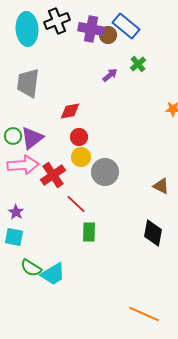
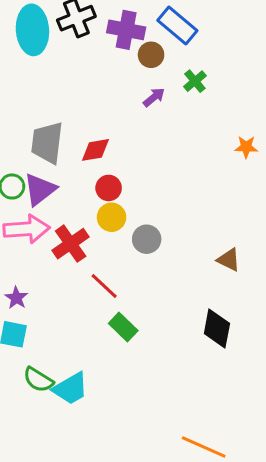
brown circle: (108, 35) -> (151, 55), moved
gray trapezoid: (28, 83) -> (47, 143), moved
gray circle: (105, 172) -> (147, 239), size x0.7
green rectangle: (89, 232) -> (123, 327), turned -48

